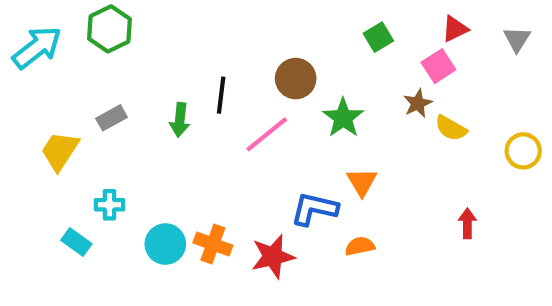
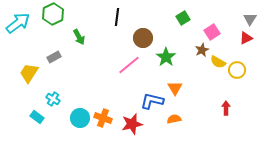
red triangle: (455, 29) -> (246, 38), moved
black line: (221, 95) -> (117, 17), moved
green arrow: (180, 120) -> (79, 37), moved, turned -35
yellow circle: (523, 151) -> (237, 70), moved
cyan cross: (109, 205) -> (53, 99), turned 32

